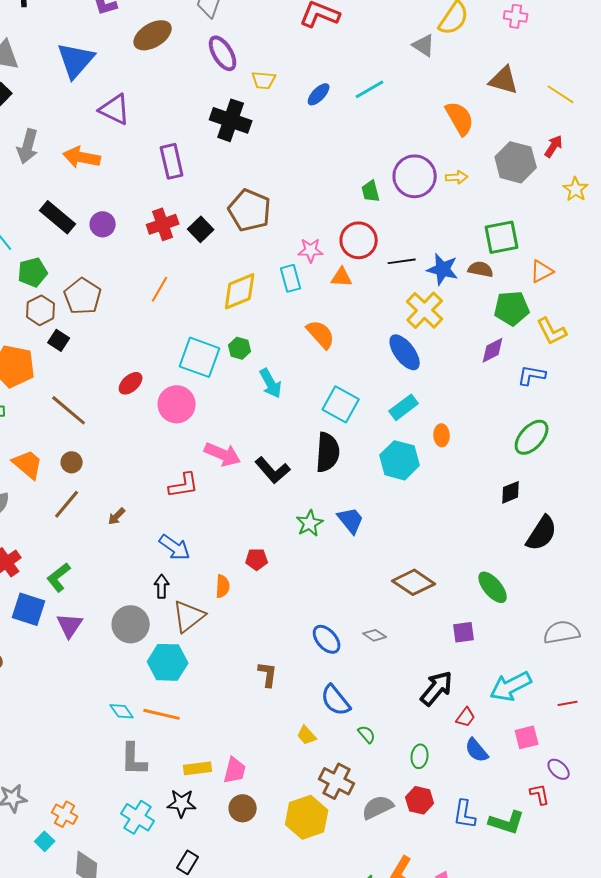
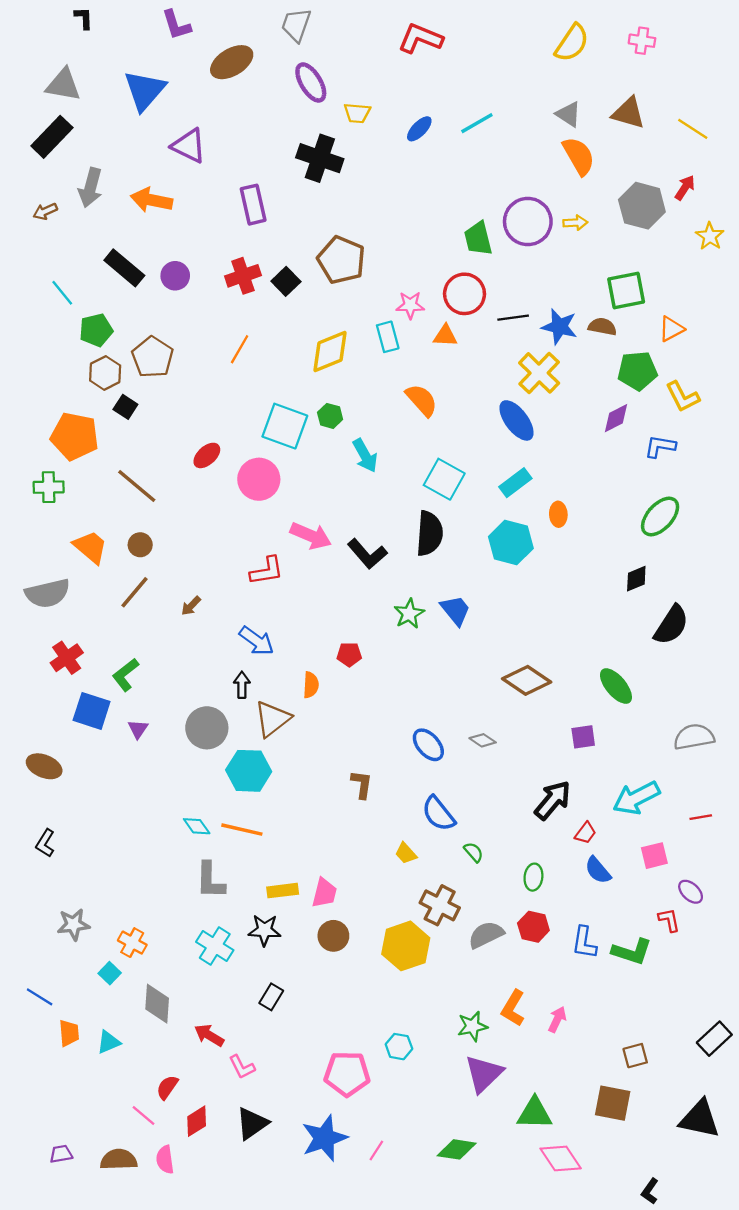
gray triangle: (424, 45) -> (568, 114), moved
green trapezoid: (371, 191) -> (478, 238), size x1.4
purple triangle: (70, 625) -> (138, 729), size x0.7

